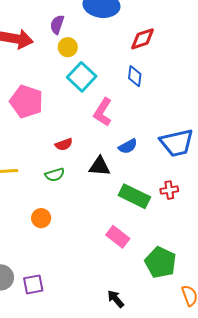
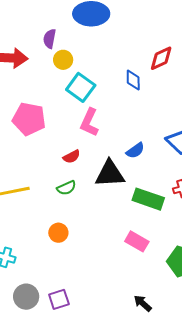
red diamond: (143, 39) -> (161, 58), moved
pink L-shape: (103, 112) -> (89, 122), moved
black triangle: (100, 166) -> (110, 174), size x1.4

